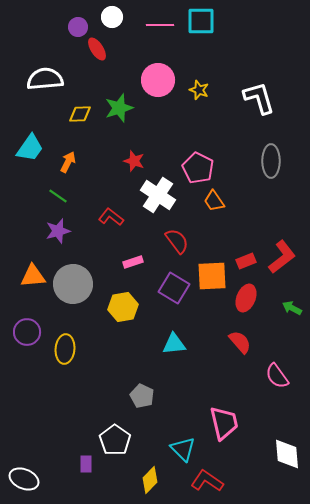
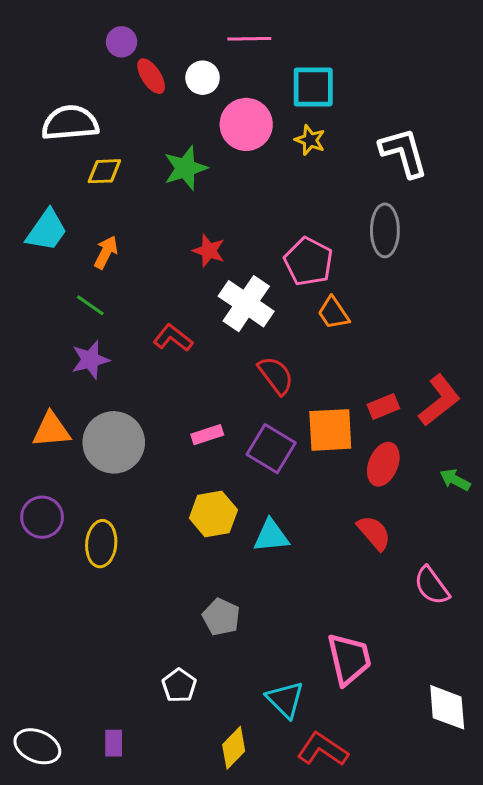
white circle: (112, 17) -> (203, 78), moved
cyan square: (201, 21) -> (313, 87), moved
yellow diamond: (80, 114) -> (104, 171), moved
gray ellipse: (271, 161) -> (385, 230), moved
pink rectangle: (133, 262) -> (207, 435), moved
yellow hexagon: (123, 307) -> (213, 514), moved
white pentagon: (115, 440) -> (179, 685), size x0.7
purple rectangle: (86, 464) -> (114, 743), moved

